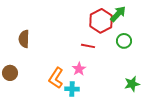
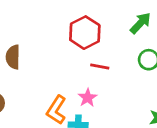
red hexagon: (101, 21) -> (85, 33), moved

